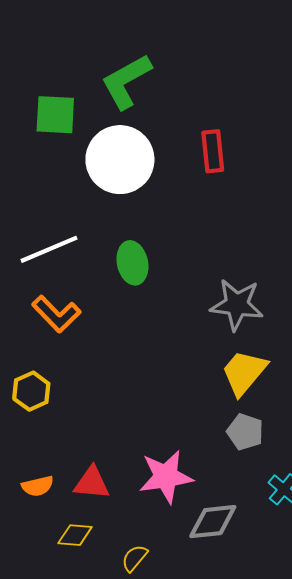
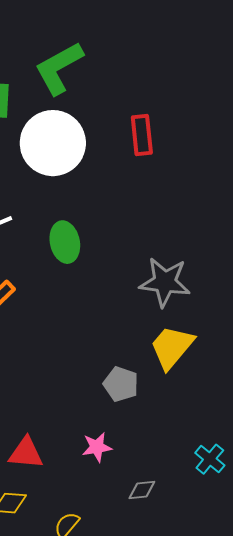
gray pentagon: (245, 432) -> (121, 384), moved
pink star: (166, 477) -> (97, 447), size x0.6
gray diamond: (213, 522) -> (142, 490), size x0.6

